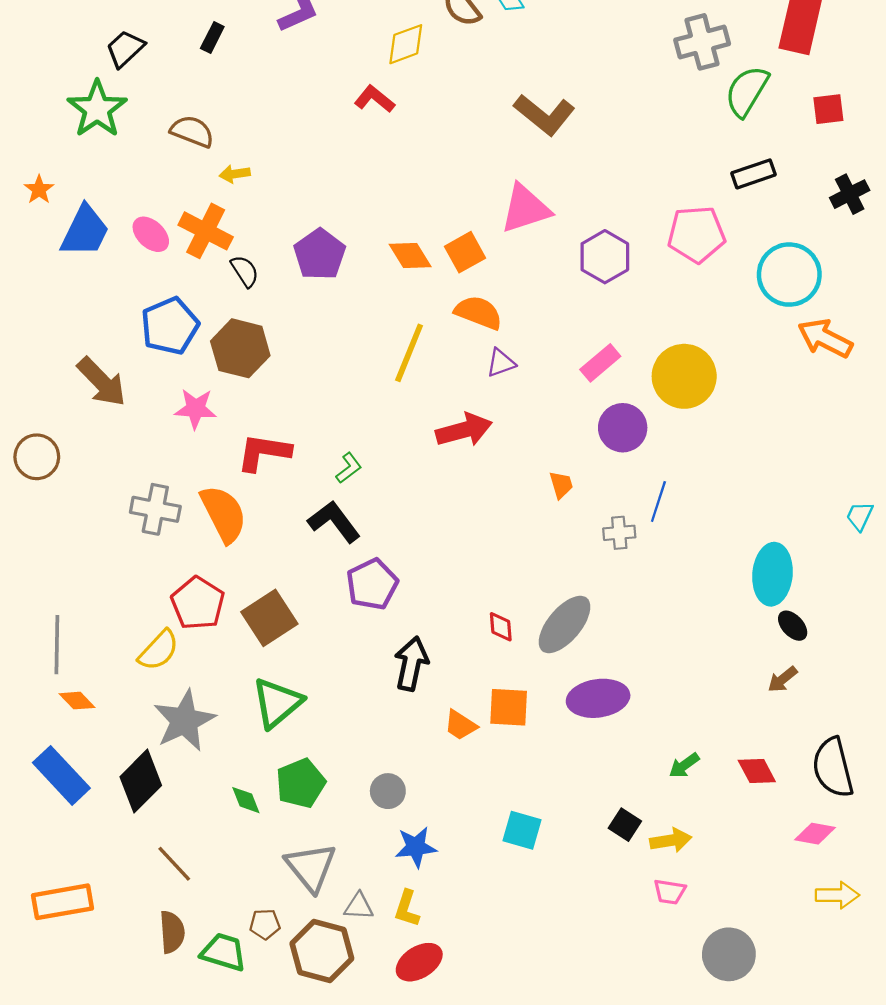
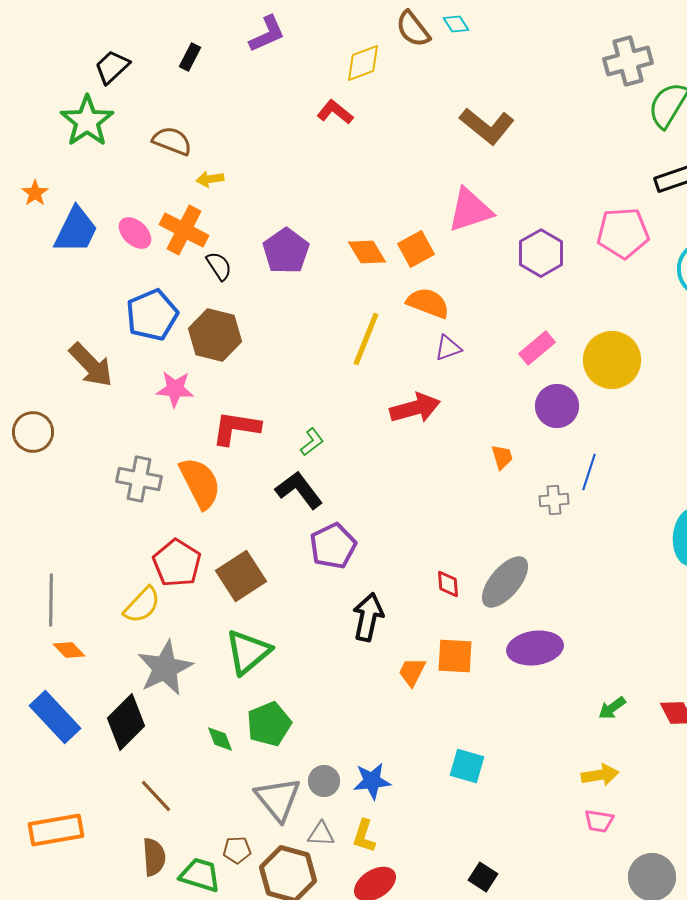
orange trapezoid: (461, 725) -> (412, 672), turned 84
gray circle: (388, 791) -> (324, 781), moved
black square: (625, 825) -> (483, 877), moved

